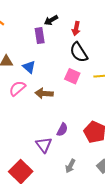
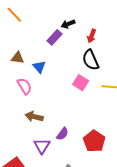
purple rectangle: (40, 36) -> (54, 37), turned 42
pink semicircle: (17, 88) -> (24, 86), turned 90
brown arrow: (44, 93) -> (34, 117), moved

